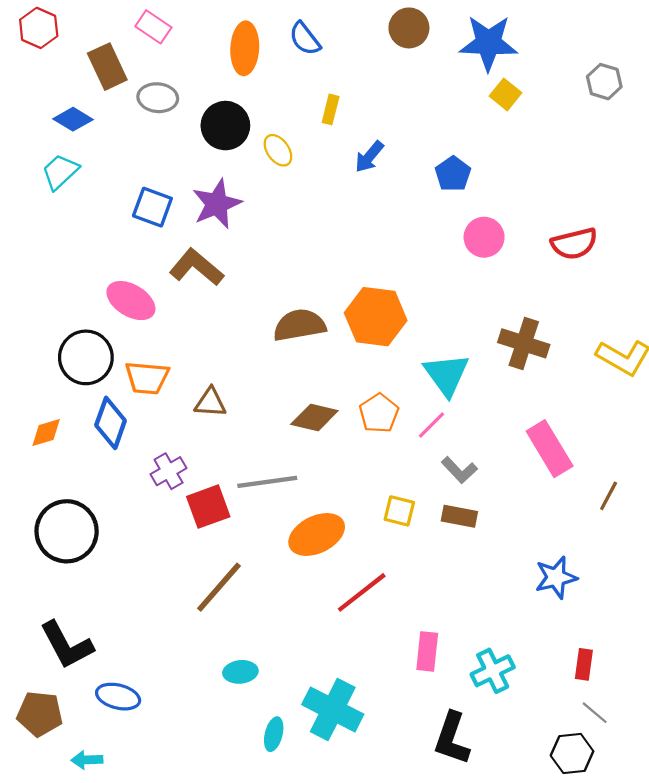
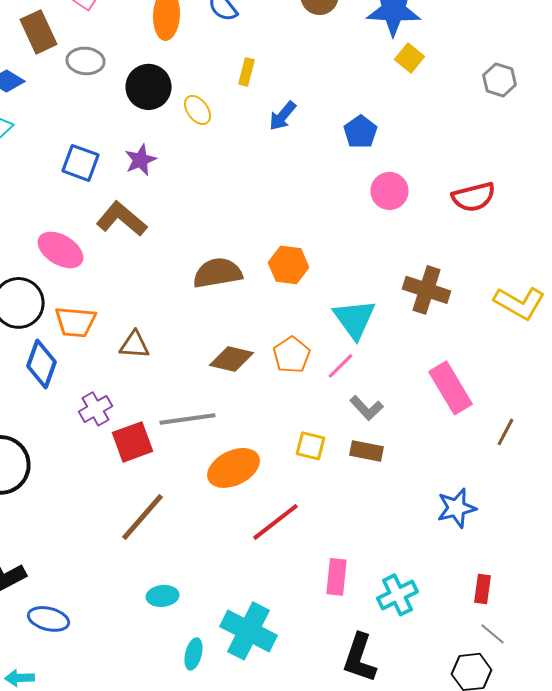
gray hexagon: (604, 82) -> (500, 80), moved
purple star: (217, 204) -> (140, 160), size x0.7
orange hexagon: (376, 317) -> (288, 265), size x0.7

